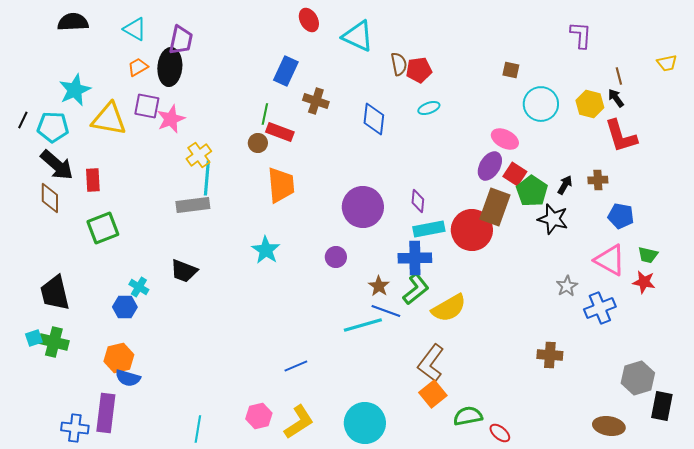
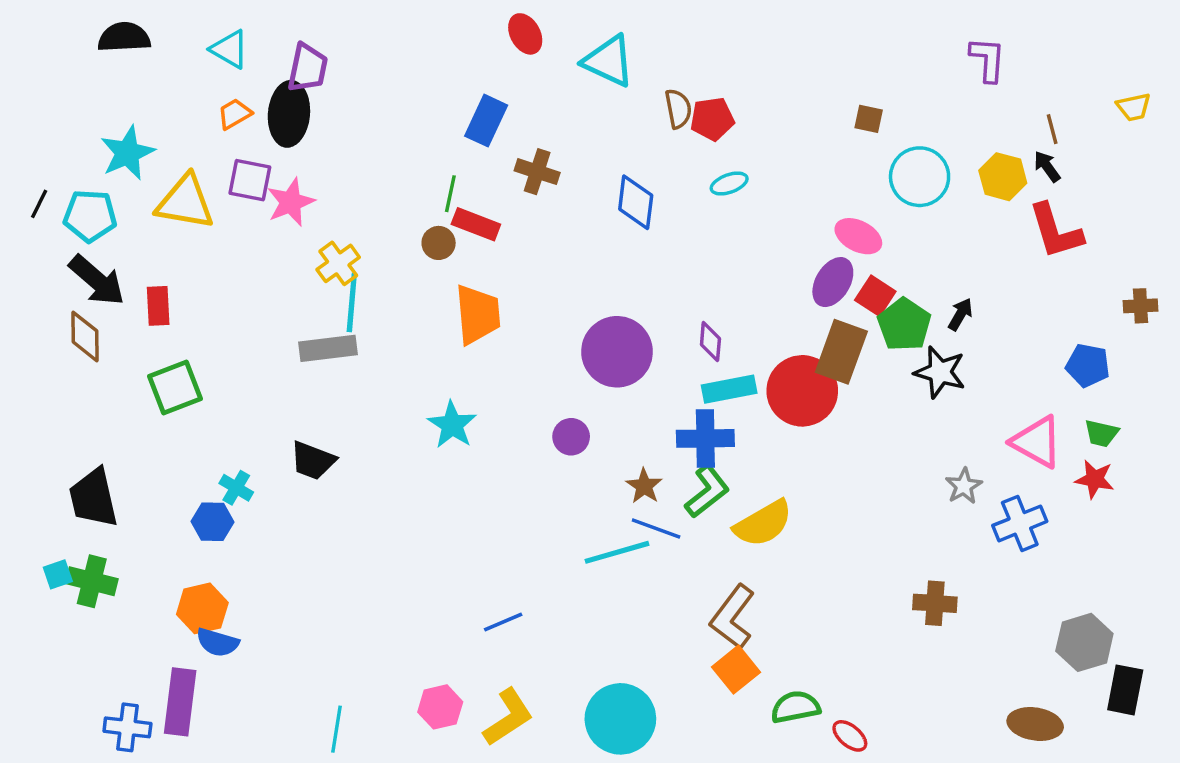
brown cross: (598, 180) -> (1140, 306), moved
blue pentagon: (621, 216) -> (1088, 365), moved

